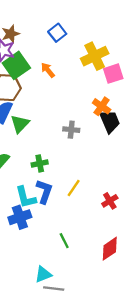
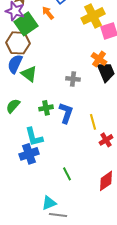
orange arrow: (48, 70) -> (48, 13), moved
green triangle: (20, 124) -> (29, 74), turned -36
yellow line: (74, 188) -> (93, 122), moved, turned -49
blue L-shape: (44, 192) -> (66, 113), moved

